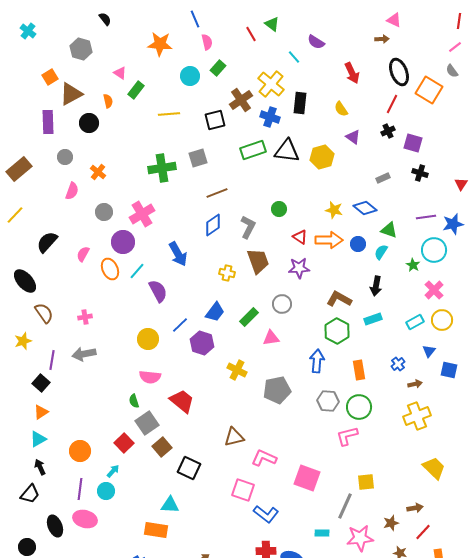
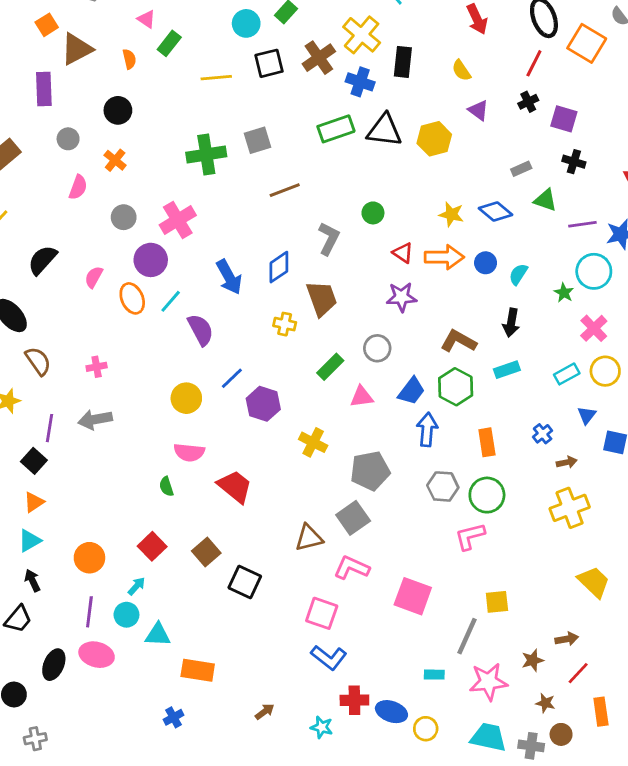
black square: (215, 120) -> (269, 63), moved
black circle: (89, 123) -> (118, 110), moved
blue diamond: (213, 225) -> (279, 267), moved
green triangle: (389, 230) -> (545, 200), moved
brown trapezoid: (258, 261) -> (322, 298), moved
yellow cross: (227, 273) -> (285, 324), moved
blue trapezoid: (215, 312) -> (411, 391), moved
gray square: (147, 423) -> (353, 518), moved
cyan triangle: (170, 505) -> (158, 635), moved
blue L-shape: (266, 514) -> (329, 657), moved
black ellipse: (55, 526) -> (54, 665), turned 45

